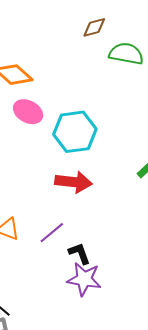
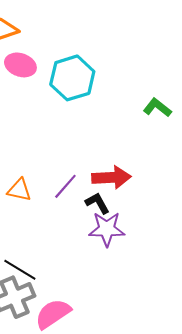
red arrow: (73, 182) -> (111, 177), moved

